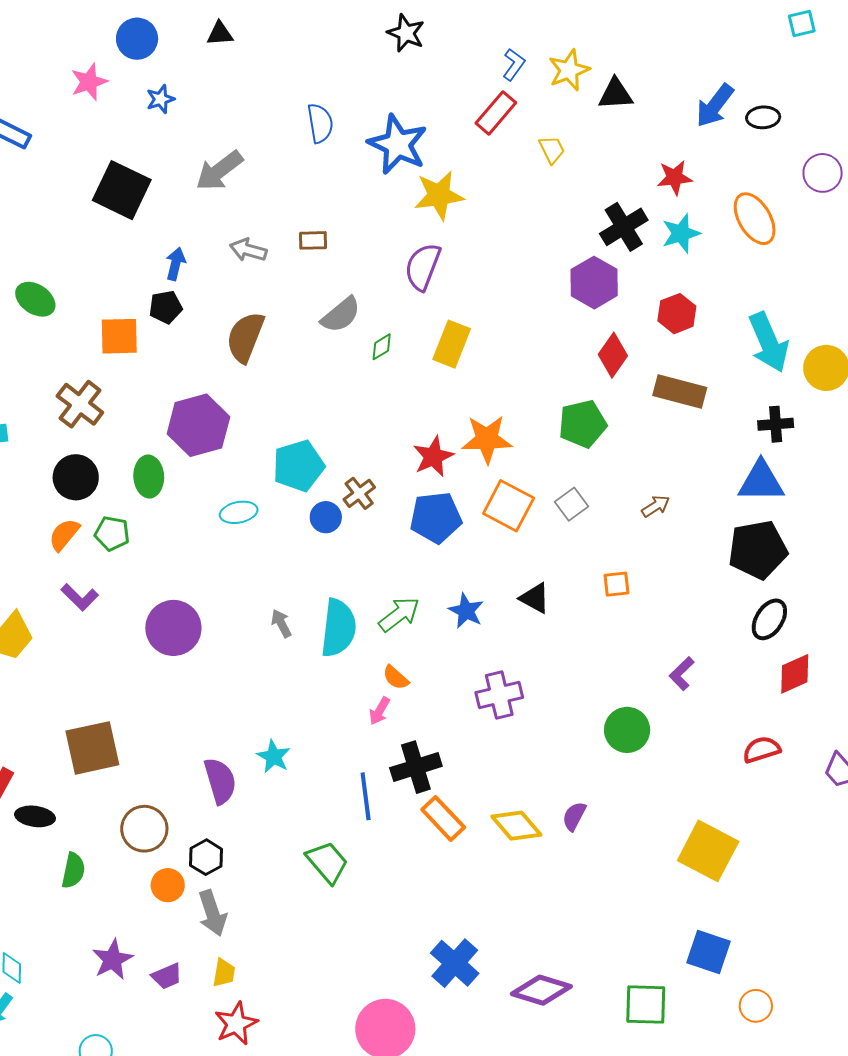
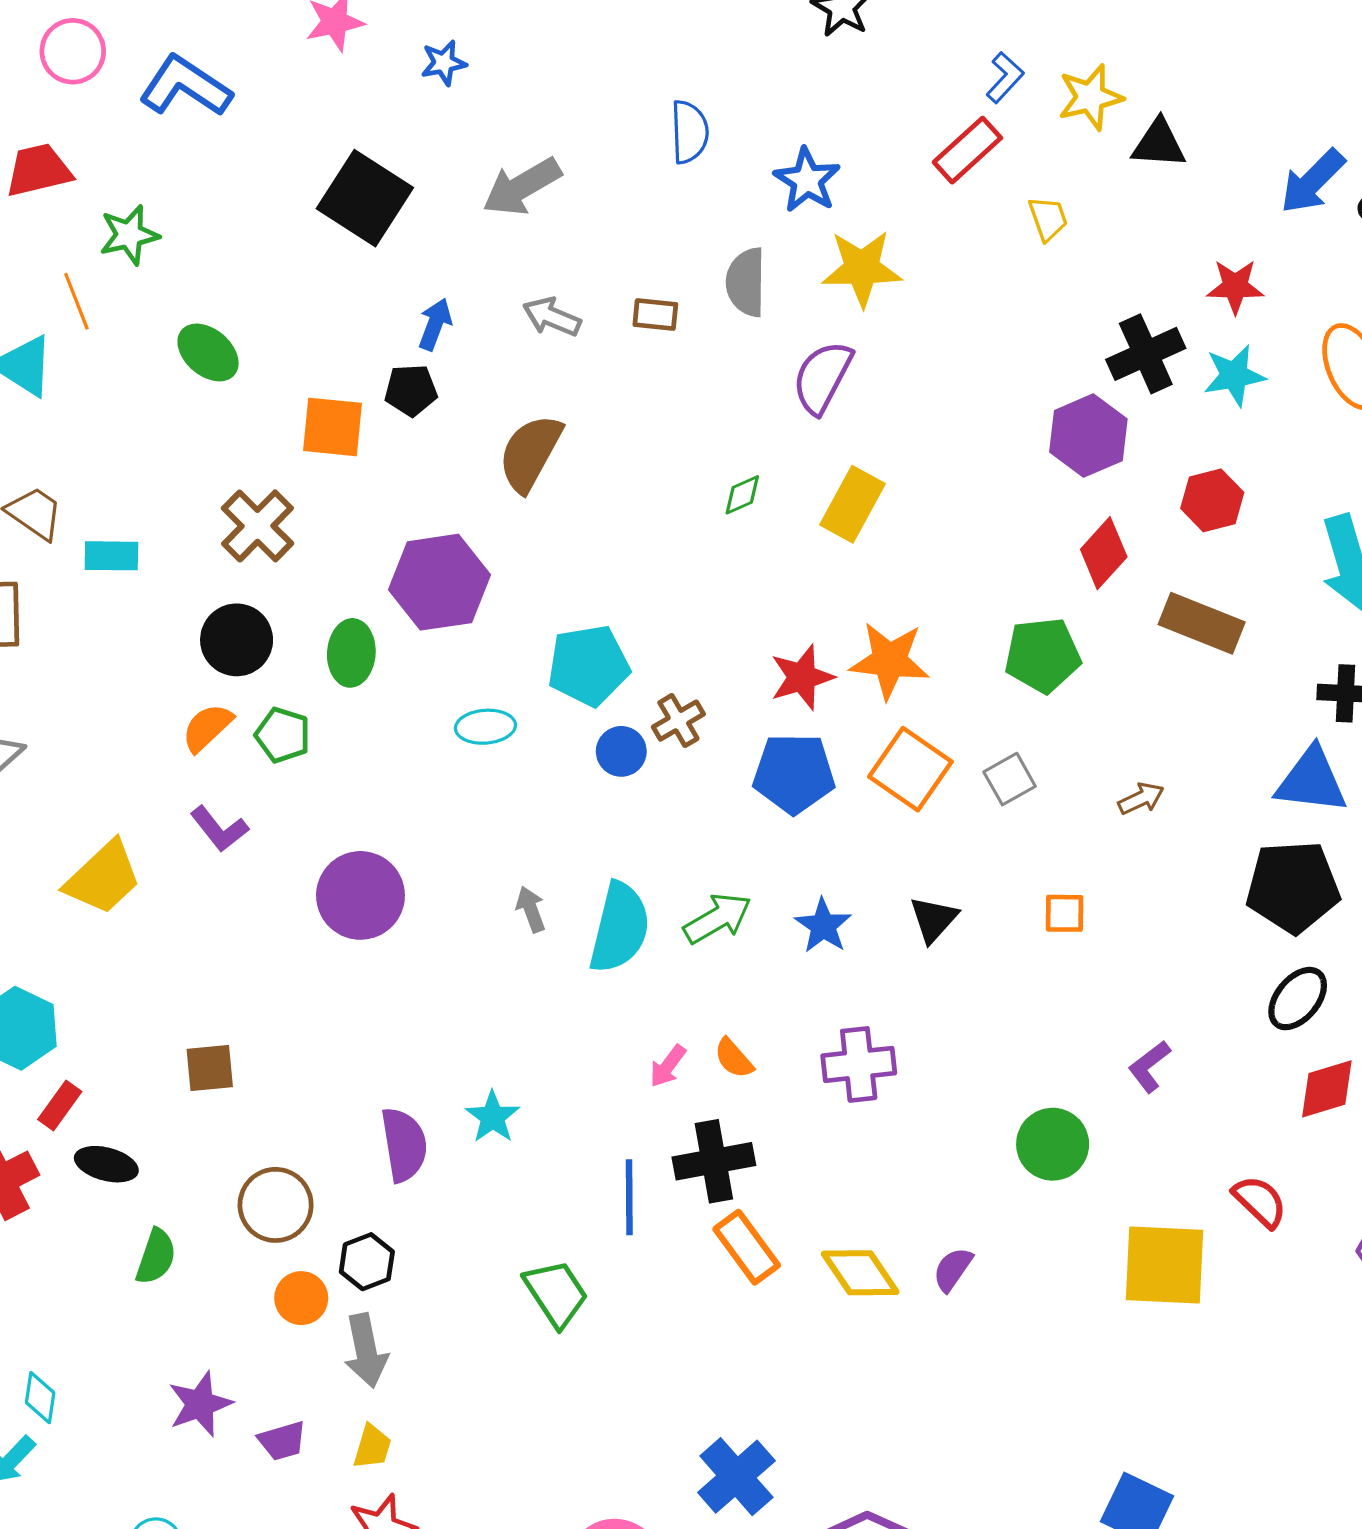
blue star: (398, 144) -> (807, 180), size x0.7
gray semicircle: (341, 315) -> (746, 282), moved, turned 123
black triangle: (535, 598) -> (934, 919), turned 36
orange semicircle: (396, 678) -> (734, 1058), moved
brown square: (92, 748) -> (210, 1068), size x0.6
red semicircle: (762, 750) -> (1260, 1201), turned 54
yellow square: (708, 851) -> (1165, 1265), moved, turned -32

